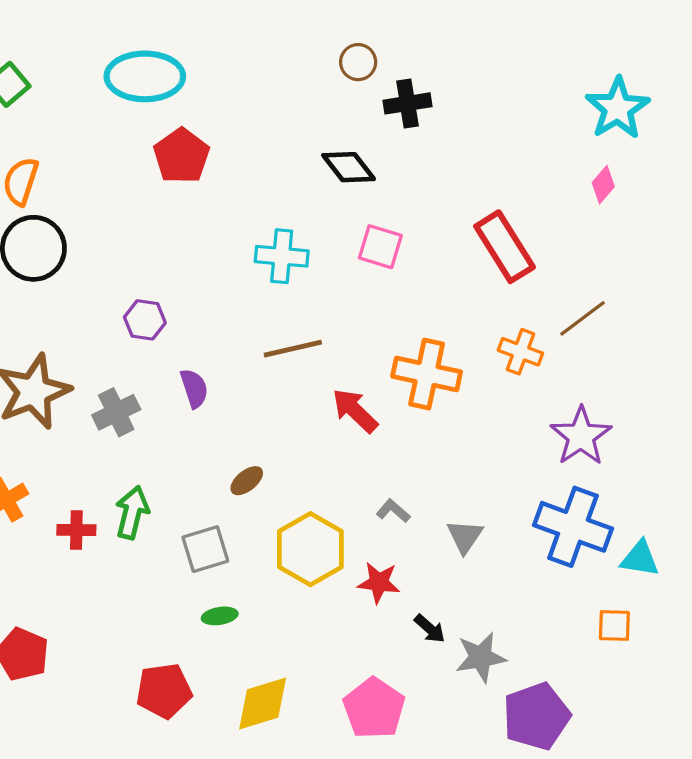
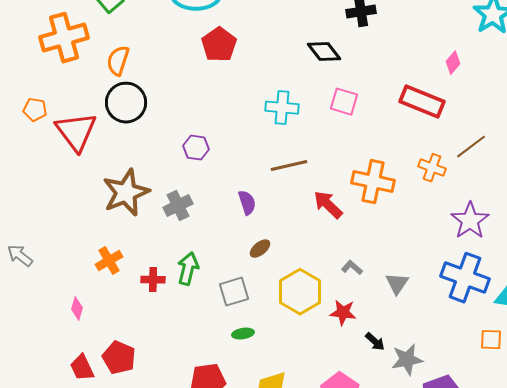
pink diamond: (603, 185) -> (453, 63), moved
red rectangle: (505, 247) -> (422, 102), turned -36
purple semicircle: (194, 388) -> (247, 203), moved

